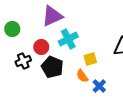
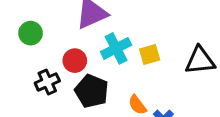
yellow square: (90, 59) -> (150, 54), moved

